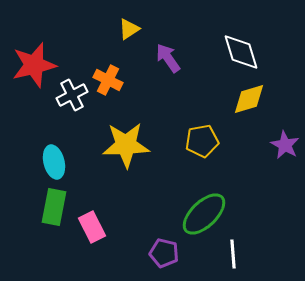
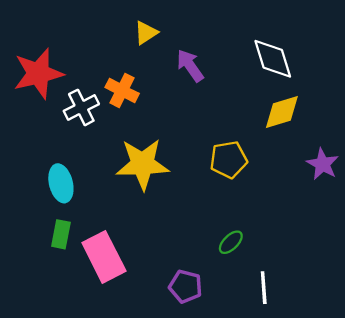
green rectangle: (54, 207) -> (61, 234), size x0.7
green ellipse: (204, 214) -> (231, 242), size x0.5
pink rectangle: (92, 227) -> (104, 257), size x1.4

